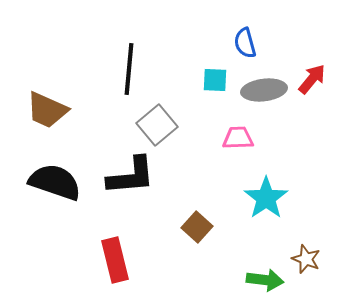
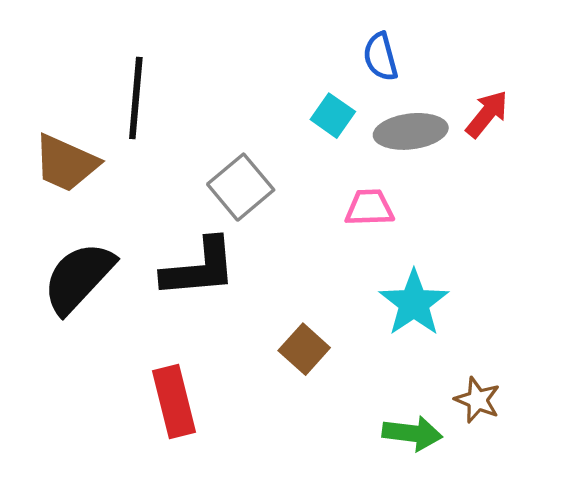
black line: (129, 69) -> (136, 98), moved
cyan square: (215, 80) -> (333, 116), turned 32
black semicircle: (55, 182) -> (79, 278), turned -66

